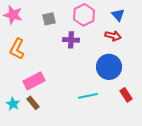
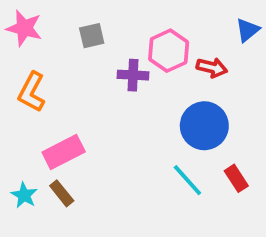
pink hexagon: (84, 15) -> (169, 51), moved
blue triangle: (118, 15) -> (247, 30), moved, turned 32
cyan line: (88, 96) -> (187, 180), moved, turned 60

